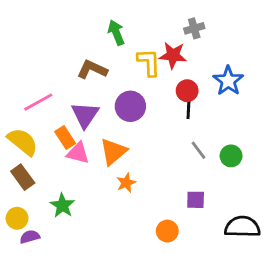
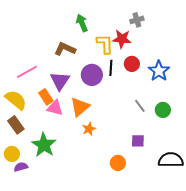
blue star: (228, 81) -> (159, 71), moved
black line: (189, 108) -> (111, 68), moved
green star: (62, 206) -> (44, 145), size x1.4

